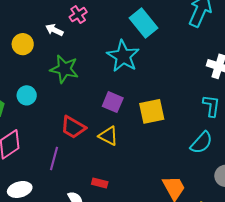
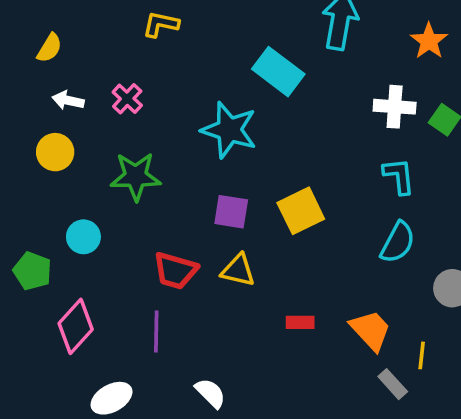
pink cross: (78, 15) -> (127, 99), moved
cyan rectangle: (144, 23) -> (278, 72), moved
white arrow: (54, 30) -> (68, 100), moved
red rectangle: (100, 183) -> (300, 322), moved

